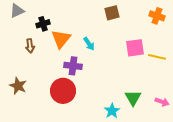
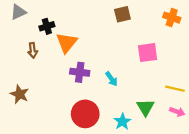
cyan arrow: (89, 44) -> (111, 79), moved
yellow line: (157, 57) -> (175, 89), moved
red circle: (63, 91) -> (85, 114), moved

